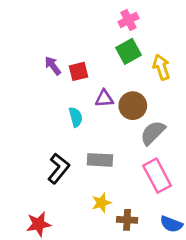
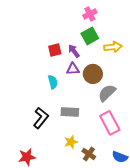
purple arrow: (53, 66) -> (74, 51), moved
yellow arrow: (161, 67) -> (113, 47), turned 102
brown cross: (127, 220) -> (89, 154), turned 32

